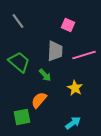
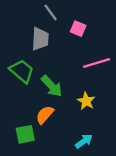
gray line: (18, 21) -> (51, 12), moved
gray trapezoid: (55, 51) -> (40, 39), moved
green arrow: (45, 75) -> (52, 86), size x1.5

